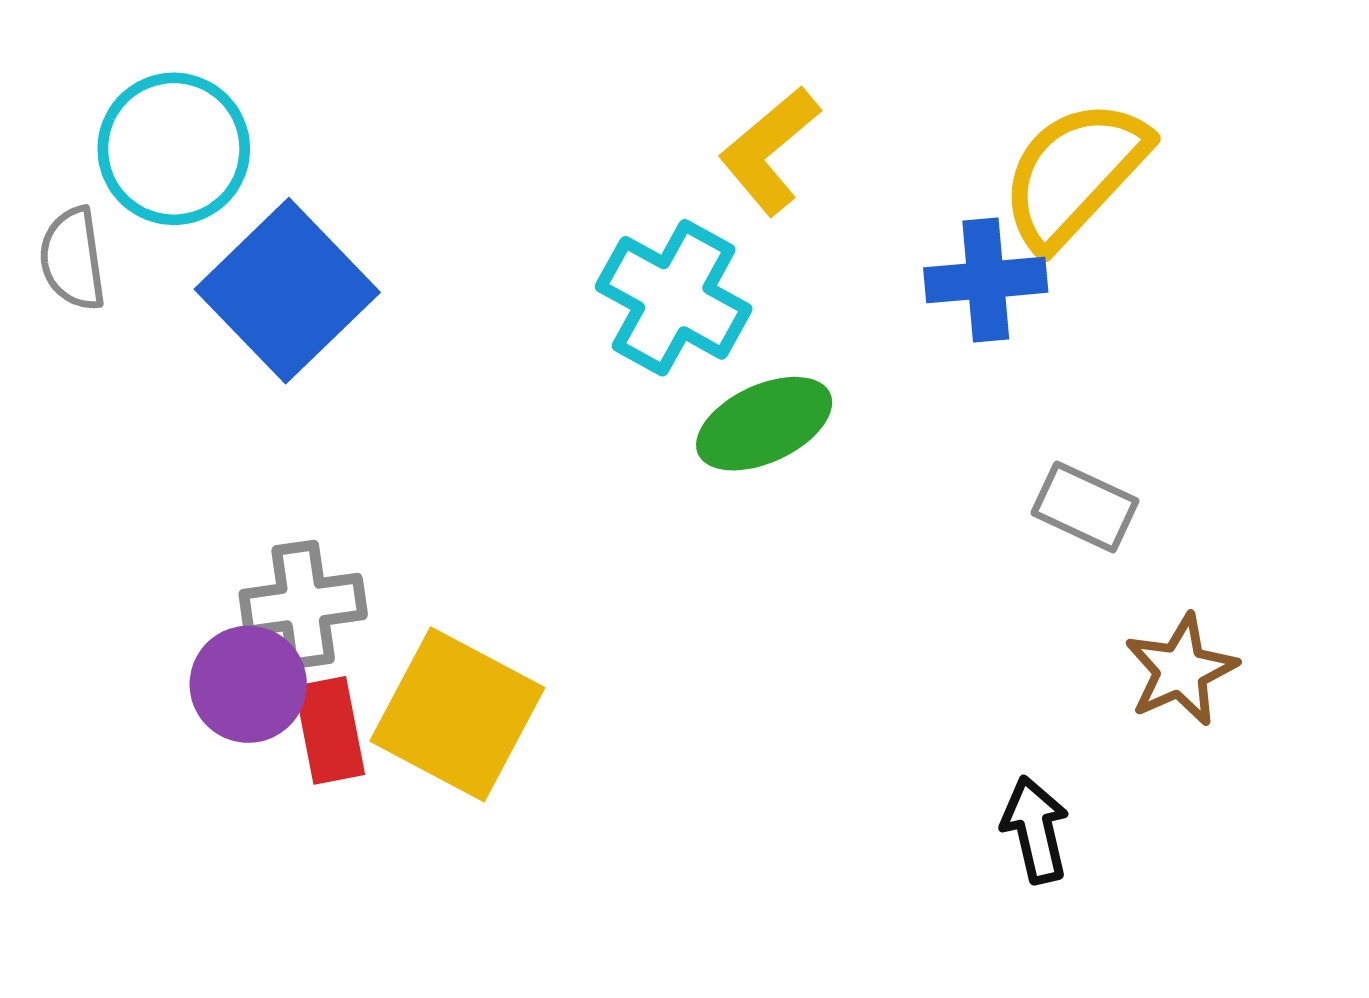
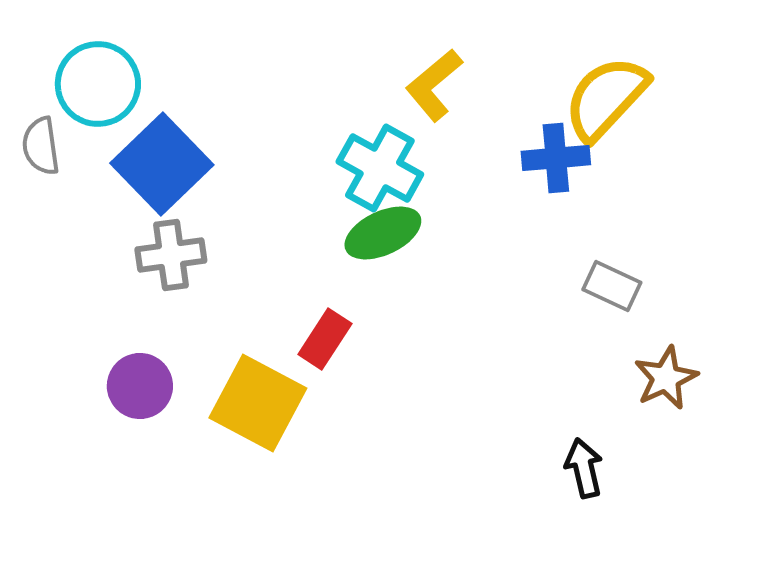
green ellipse: (764, 424) -> (383, 233), moved
gray cross: (303, 604) -> (171, 255), moved
red rectangle: (330, 730) -> (325, 339), moved, turned 44

